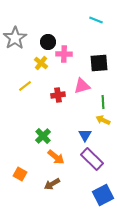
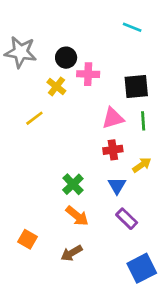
gray star: (15, 38) -> (21, 52), turned -30
red cross: (58, 95) -> (113, 150), moved
green line: (103, 102) -> (143, 121), moved
yellow arrow: (103, 120) -> (142, 165), turned 120
green cross: (43, 136) -> (73, 184), moved
purple rectangle: (92, 159) -> (127, 219), size x0.7

